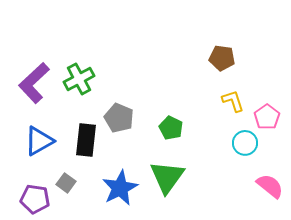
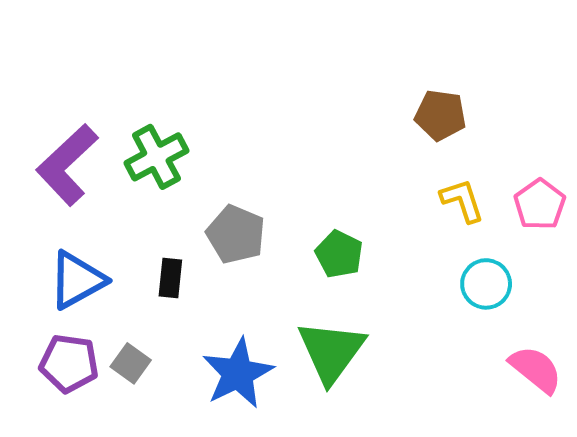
pink pentagon: (267, 117) -> (540, 205), moved
black rectangle: (86, 140) -> (170, 278), size x0.6
purple pentagon: (35, 199) -> (69, 363), moved

